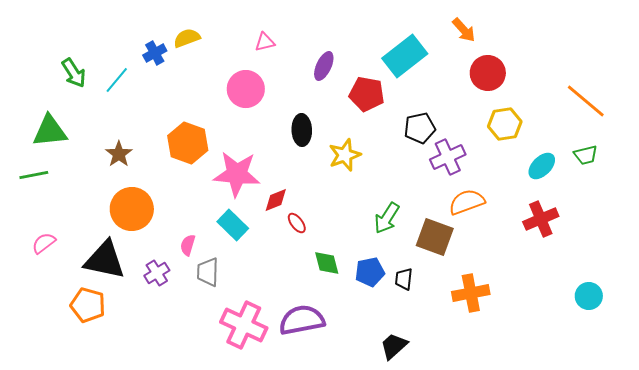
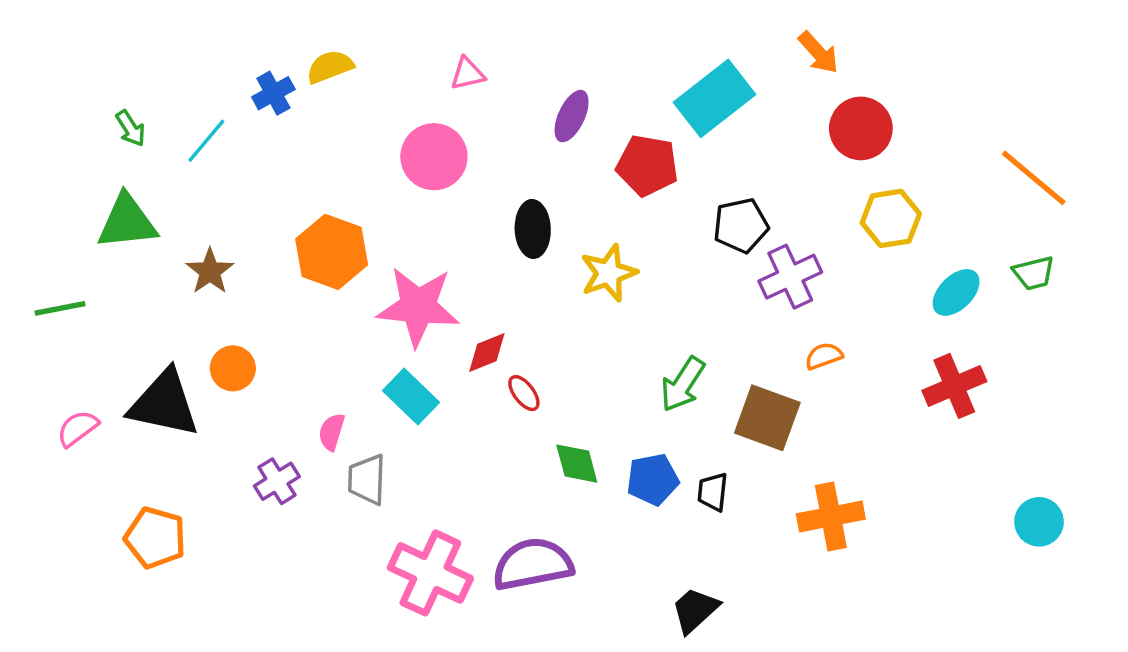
green arrow: (74, 73) -> (131, 128), size x0.7
green triangle: (50, 131) -> (127, 222), moved
orange semicircle: (467, 202) -> (824, 356), size x0.6
orange circle: (132, 209) -> (233, 368), size x0.6
black triangle: (105, 260) -> (164, 404), moved

